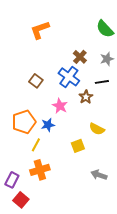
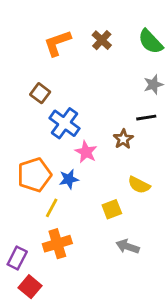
brown cross: (80, 57) -> (102, 40), moved
blue cross: (69, 77) -> (64, 123), moved
brown square: (36, 81) -> (40, 93), moved
gray arrow: (99, 175) -> (128, 247), moved

